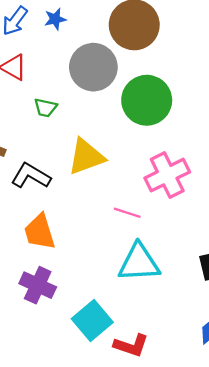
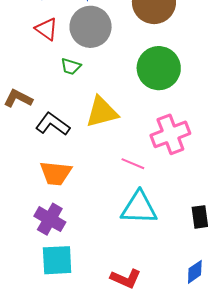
gray circle: (93, 67) -> (91, 27), moved
orange trapezoid: (40, 232) -> (56, 173), turned -72
cyan square: (92, 320) -> (57, 260), moved, turned 32

